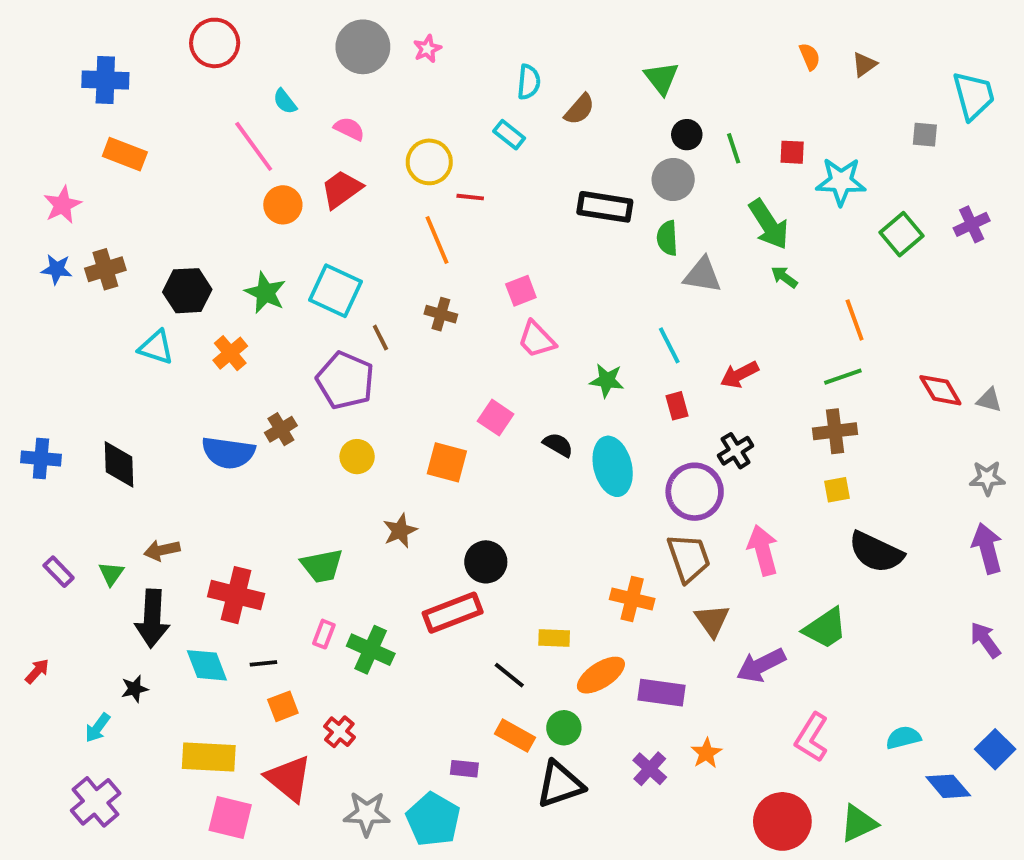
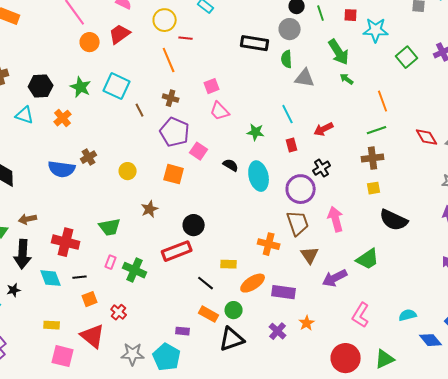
purple pentagon: (345, 380) -> (175, 132), moved
yellow rectangle: (209, 757) -> (52, 325), size x0.6

